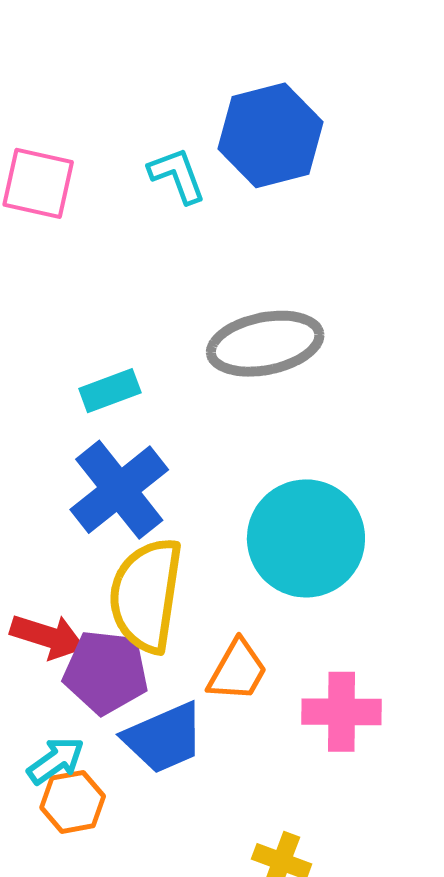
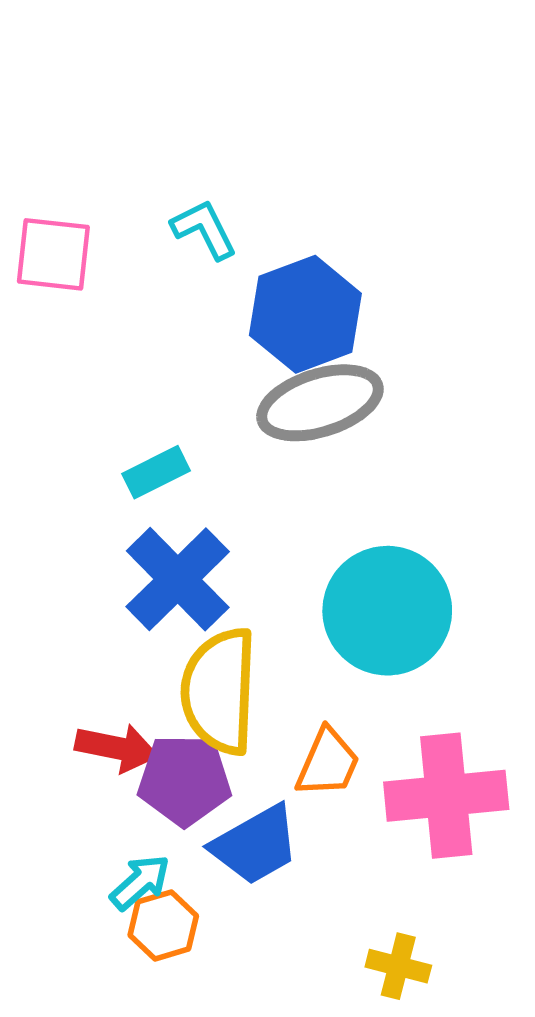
blue hexagon: (270, 135) -> (305, 314), moved
pink cross: (341, 712) -> (446, 796), size x1.4

